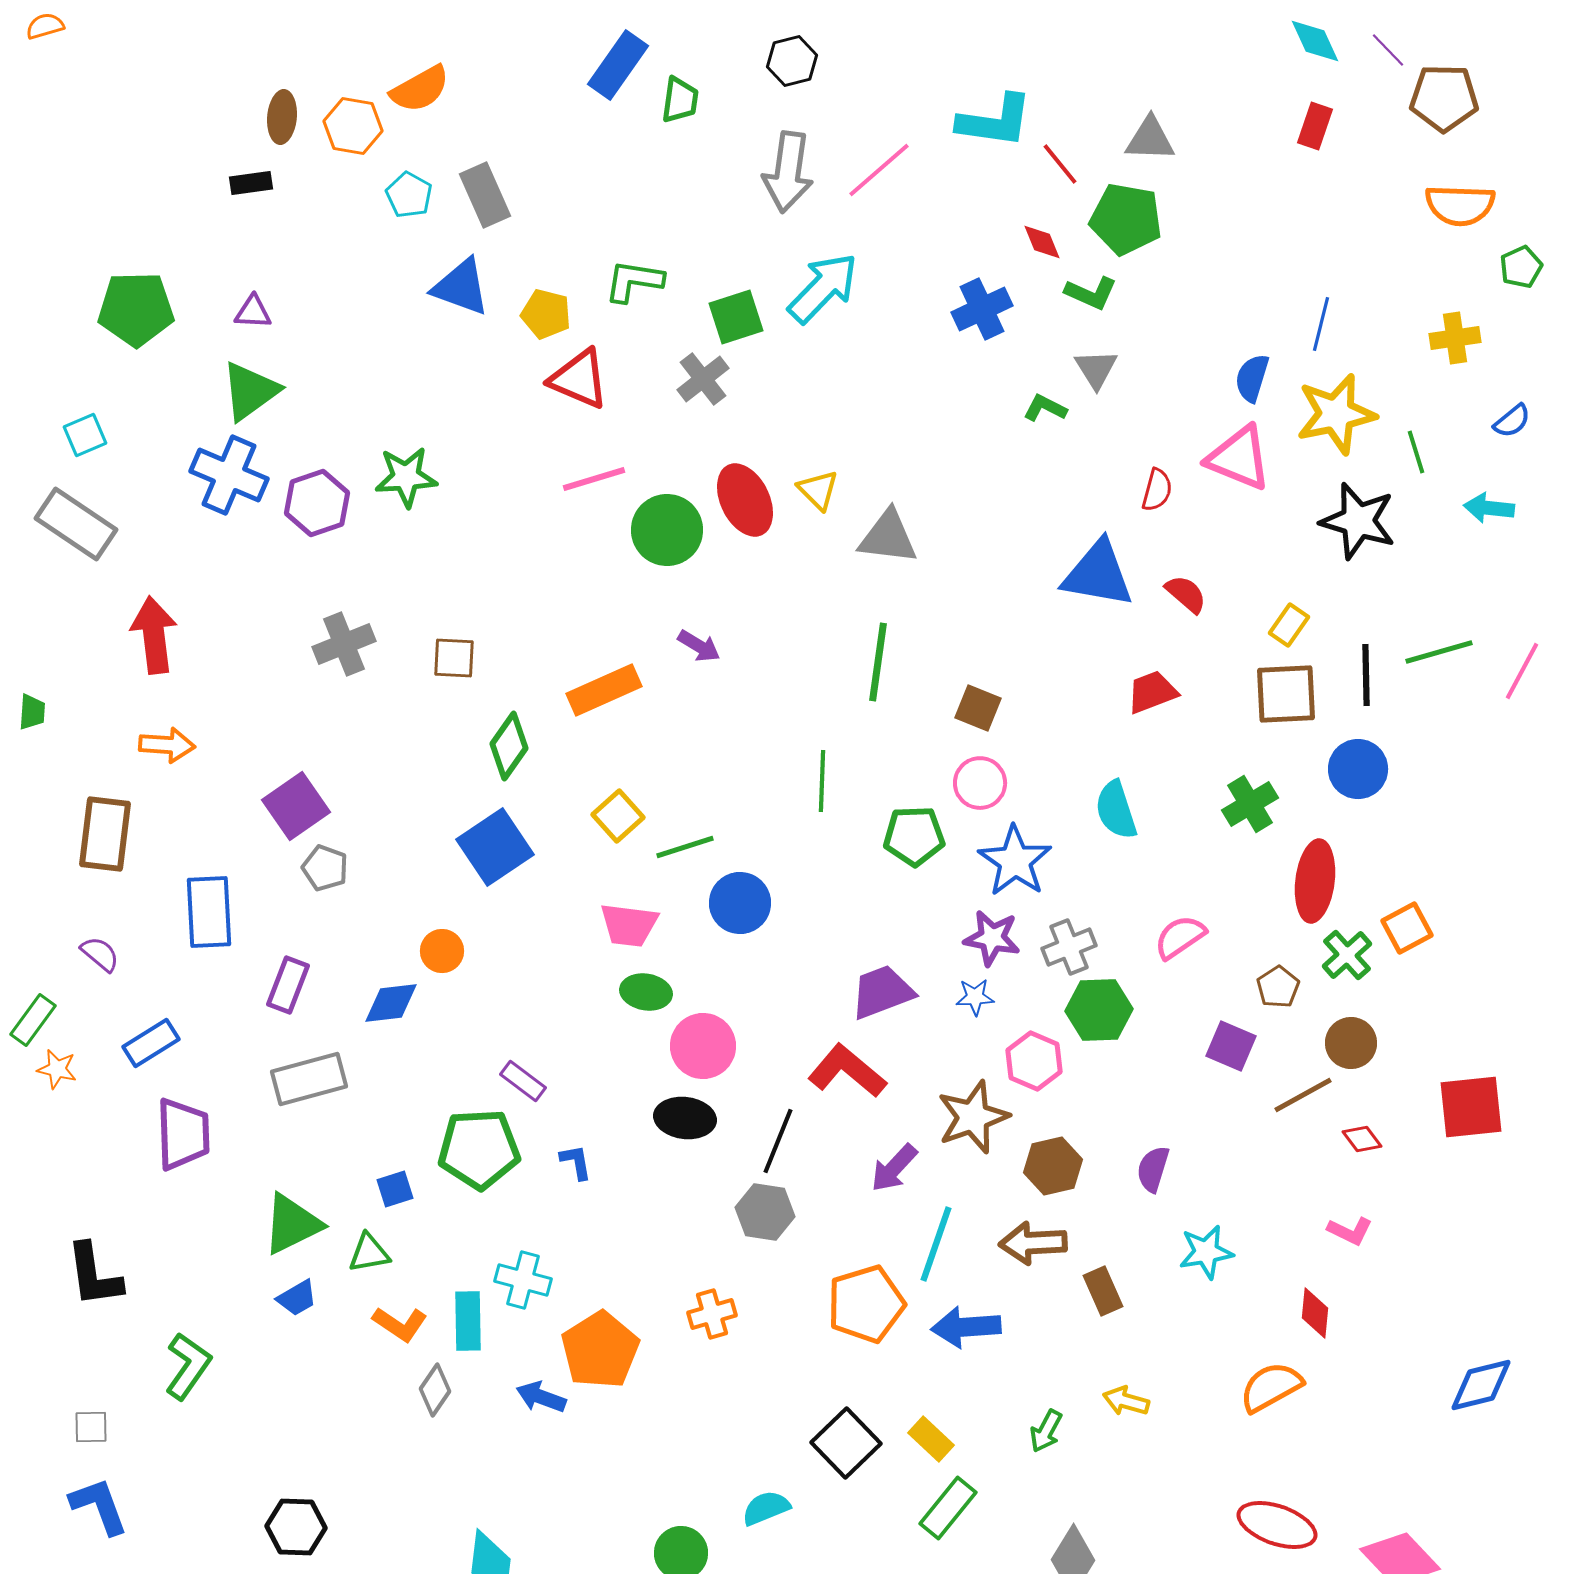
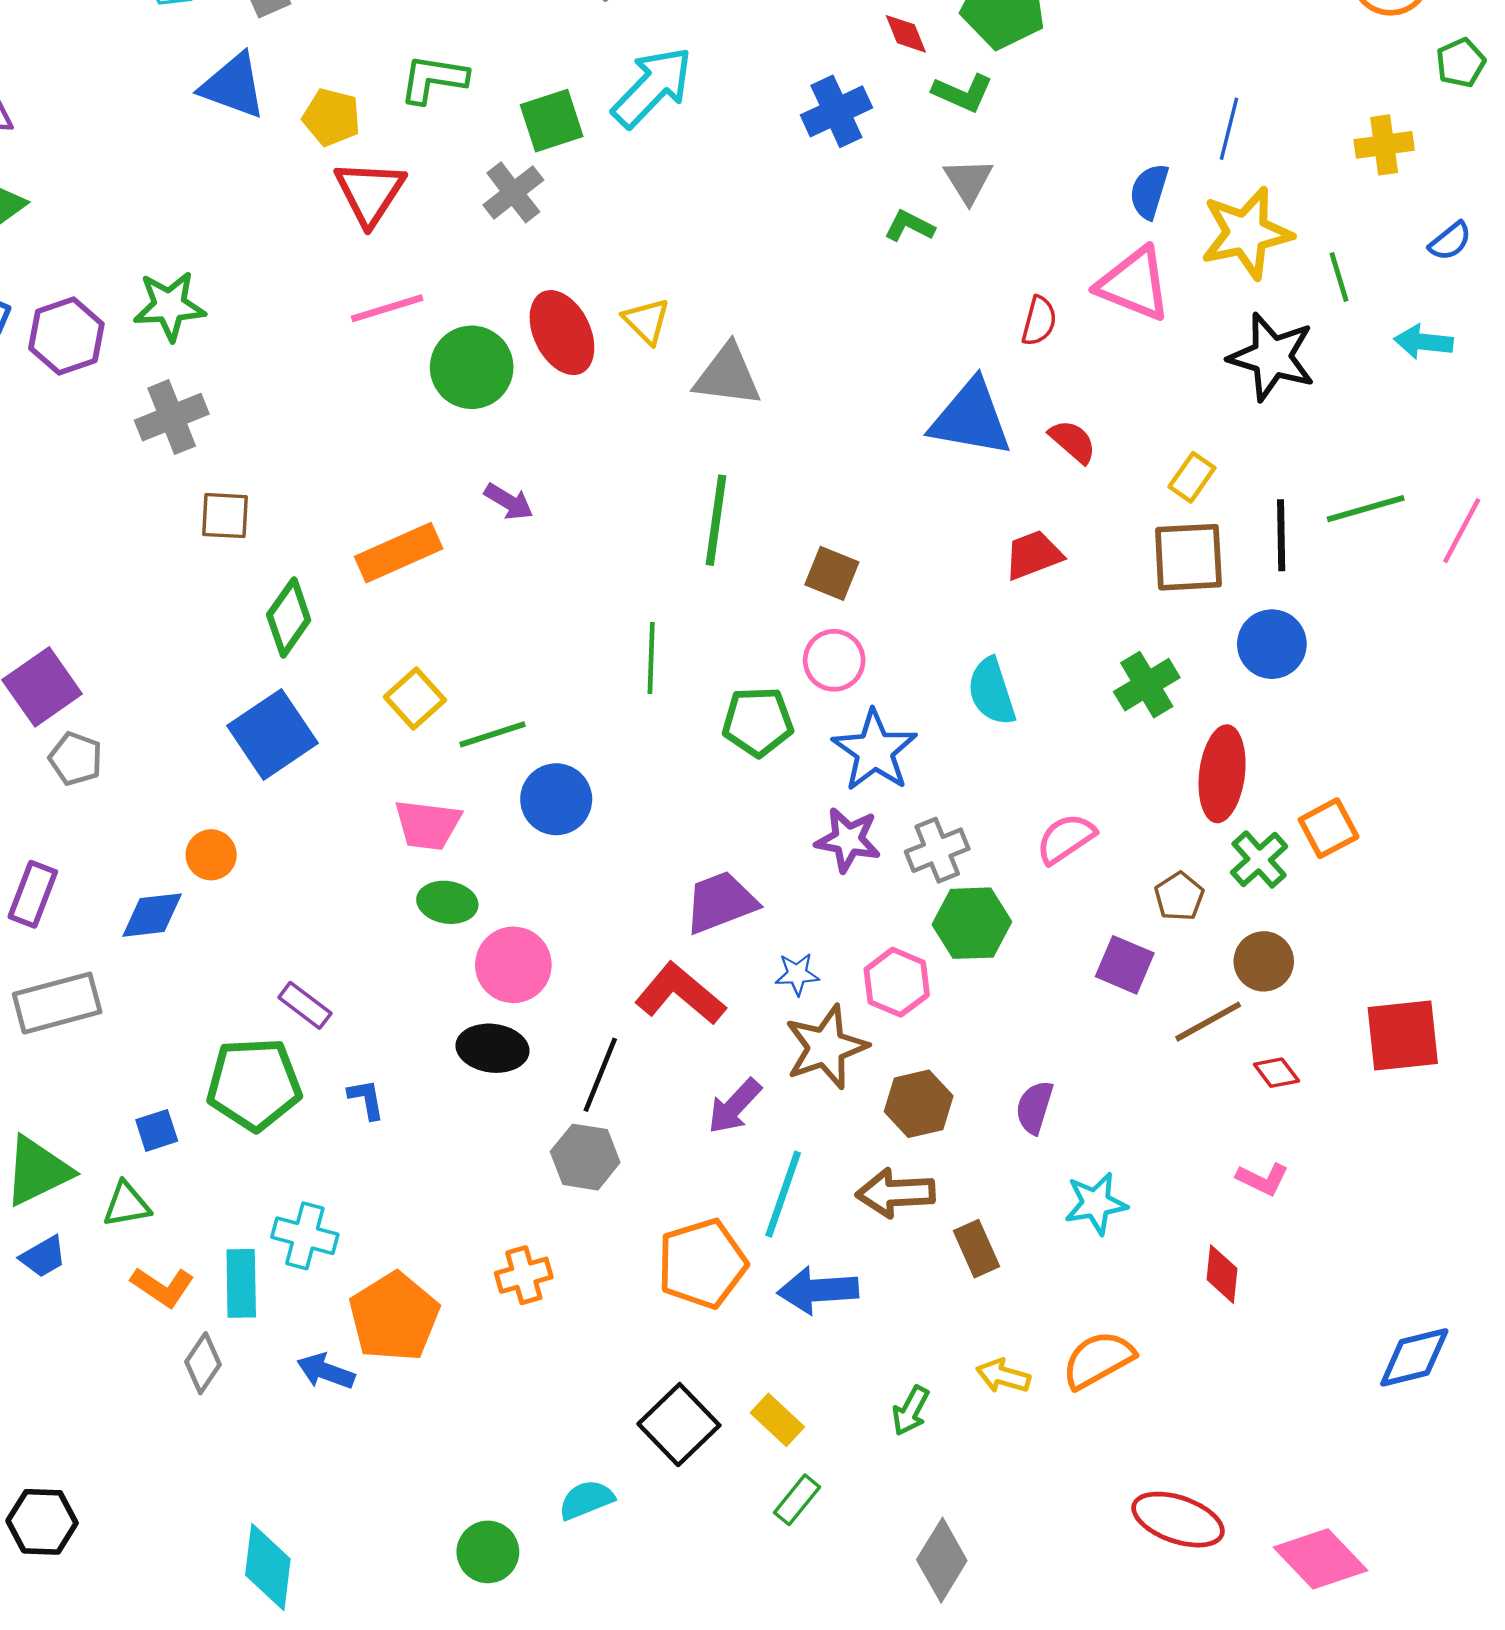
red triangle: (579, 379) -> (370, 192), turned 40
gray cross: (344, 644) -> (172, 417), moved
blue star: (975, 997) -> (797, 974), moved
orange semicircle: (1271, 1387) -> (1098, 1360), moved
green rectangle: (948, 1508) -> (797, 1500), size x0.7

